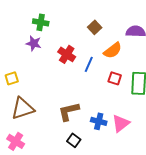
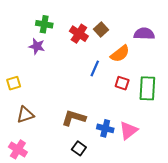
red cross: (67, 54) -> (79, 34), moved
brown triangle: (23, 108) -> (25, 115), size x0.7
brown L-shape: (69, 111) -> (74, 118), turned 30

